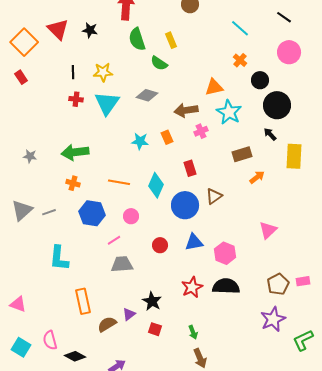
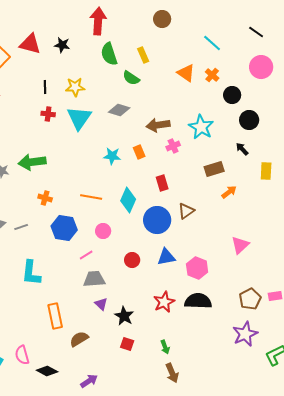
red triangle: (58, 29) -> (30, 44), turned -30
orange triangle: (214, 87) -> (186, 73), moved, turned 48
black circle: (277, 105) -> (249, 120), size x0.7
green arrow: (75, 152) -> (32, 162), moved
yellow rectangle: (294, 156) -> (266, 171), size x0.7
purple triangle: (129, 314) -> (101, 304), moved, turned -40

